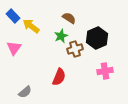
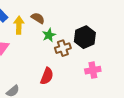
brown semicircle: (69, 18) -> (38, 18), moved
yellow arrow: (31, 26) -> (19, 25), turned 54

